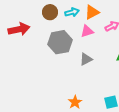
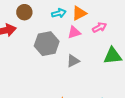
brown circle: (50, 12) -> (24, 12), moved

